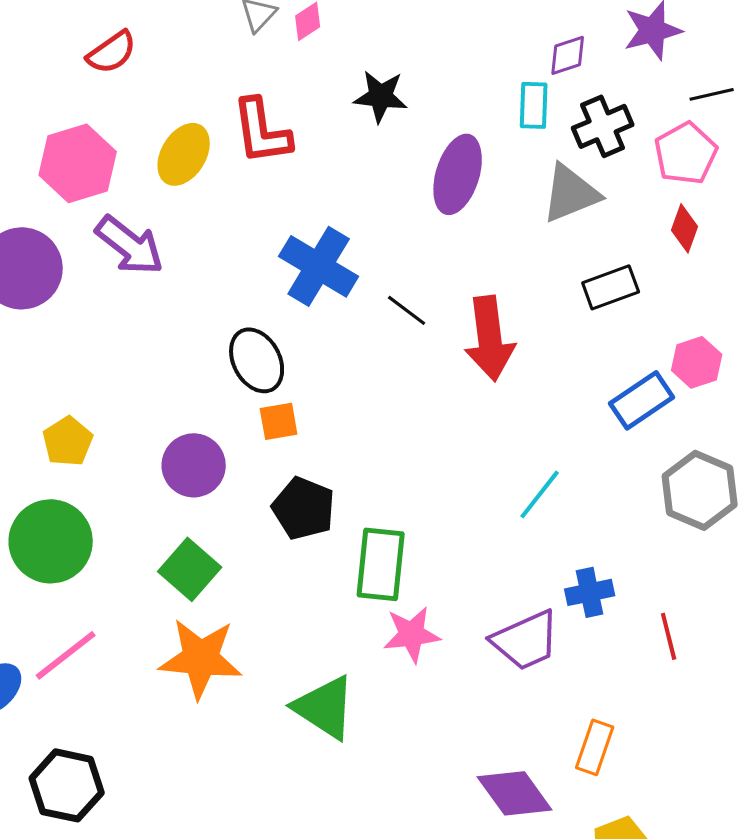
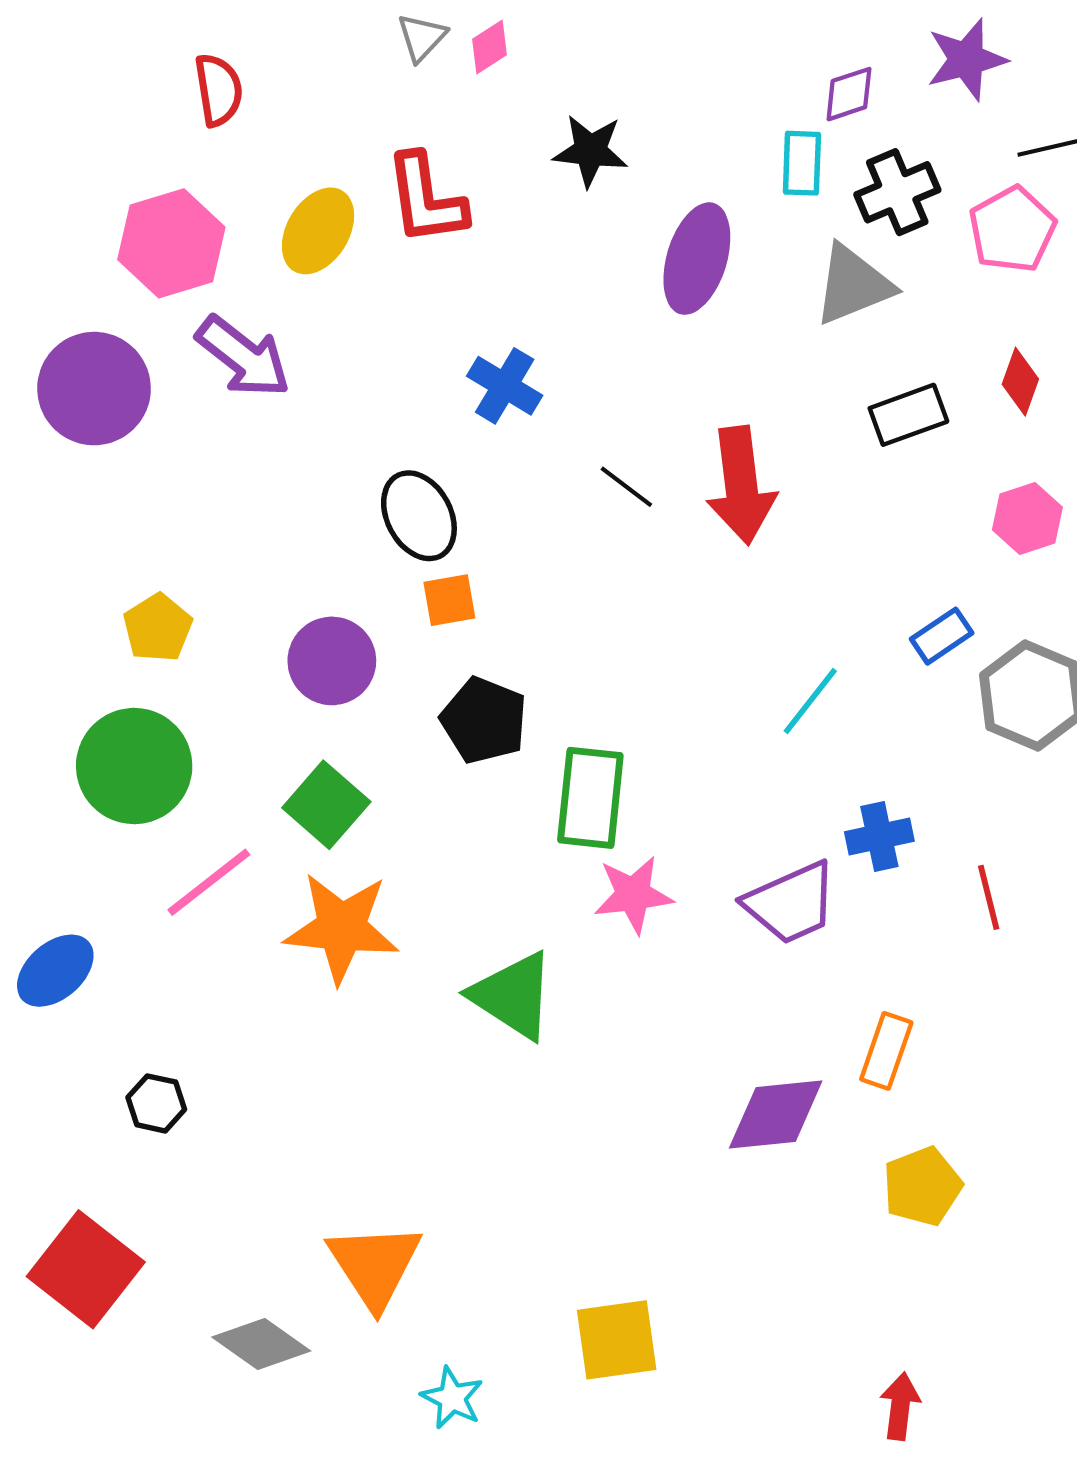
red semicircle: (112, 52) -> (218, 90), turned -64
red diamond: (685, 228) -> (1020, 382), moved
blue cross: (319, 266) -> (505, 386), size x0.7
black line: (407, 310) -> (626, 487), moved
blue rectangle: (642, 400) -> (942, 636), moved, size x0.7
pink line: (66, 655) -> (209, 882), moved
black hexagon: (67, 785) -> (156, 1103), size x0.6
purple diamond: (515, 793) -> (776, 1114), turned -60

